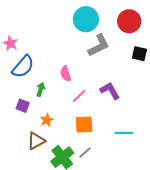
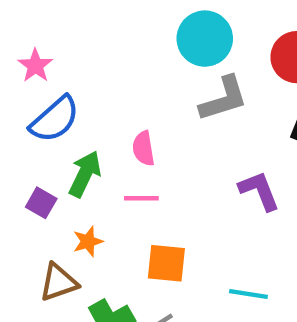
green arrow: (41, 89) -> (85, 174), size x1.5
purple L-shape: (110, 91) -> (259, 191), moved
pink line: (79, 96) -> (141, 198), moved, turned 35

